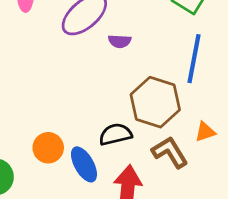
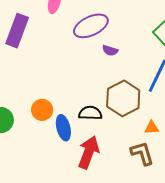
brown L-shape: (170, 152) -> (142, 153), moved

